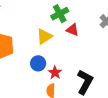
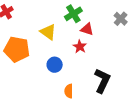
yellow triangle: (44, 36) -> (48, 32), moved, turned -48
red star: (55, 73) -> (80, 47), moved

